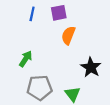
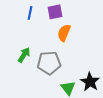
black star: (91, 67) -> (90, 82), moved
gray pentagon: (39, 88) -> (49, 63), moved

